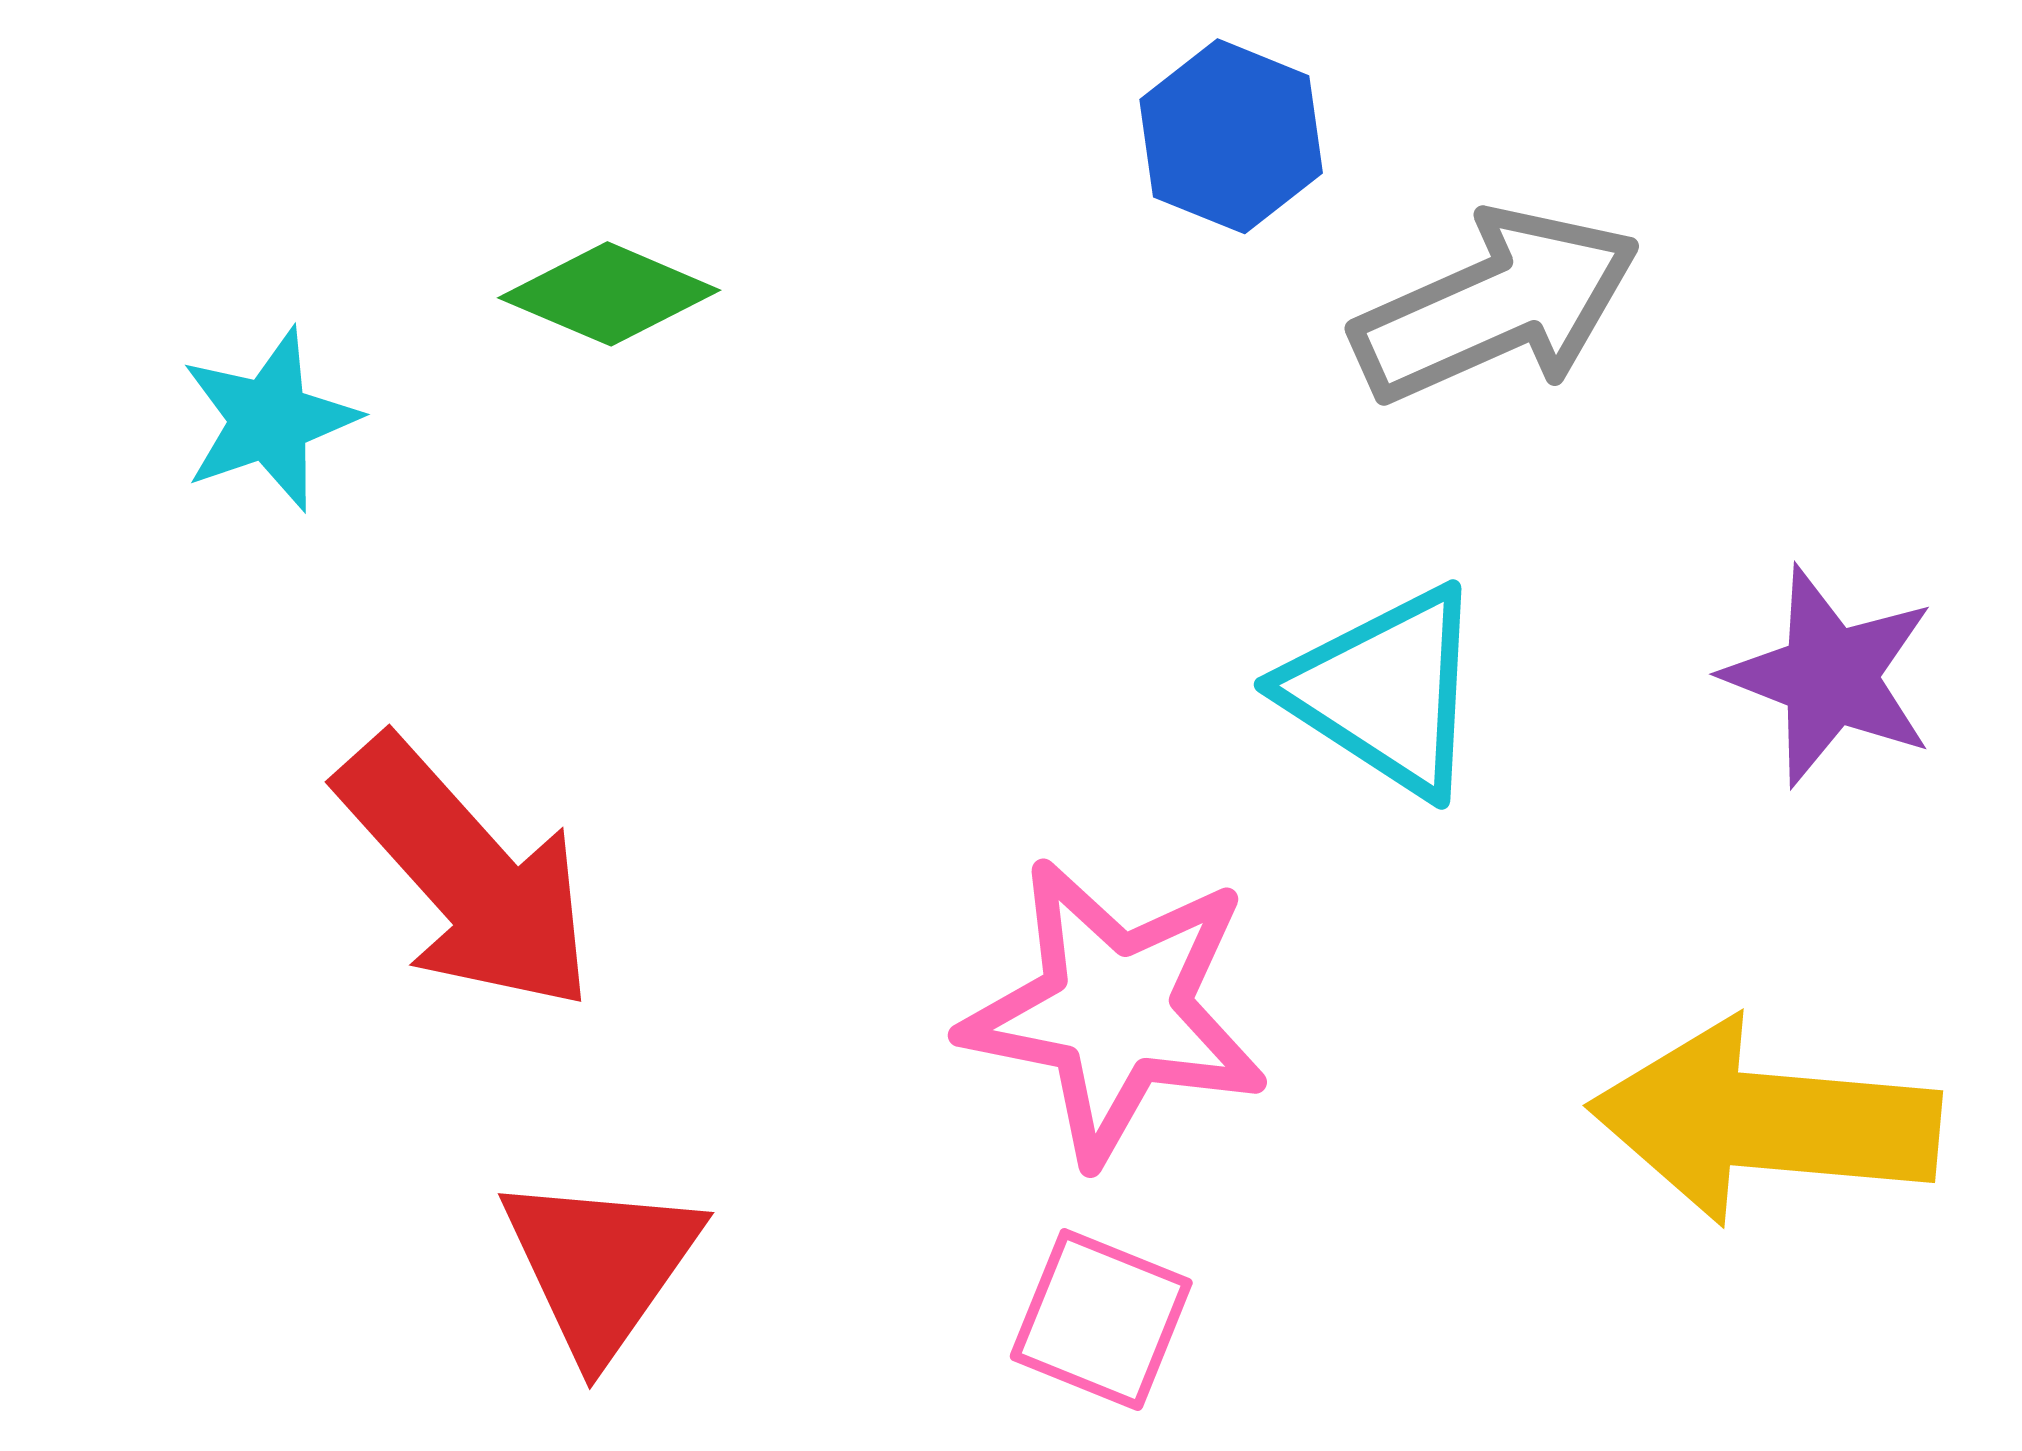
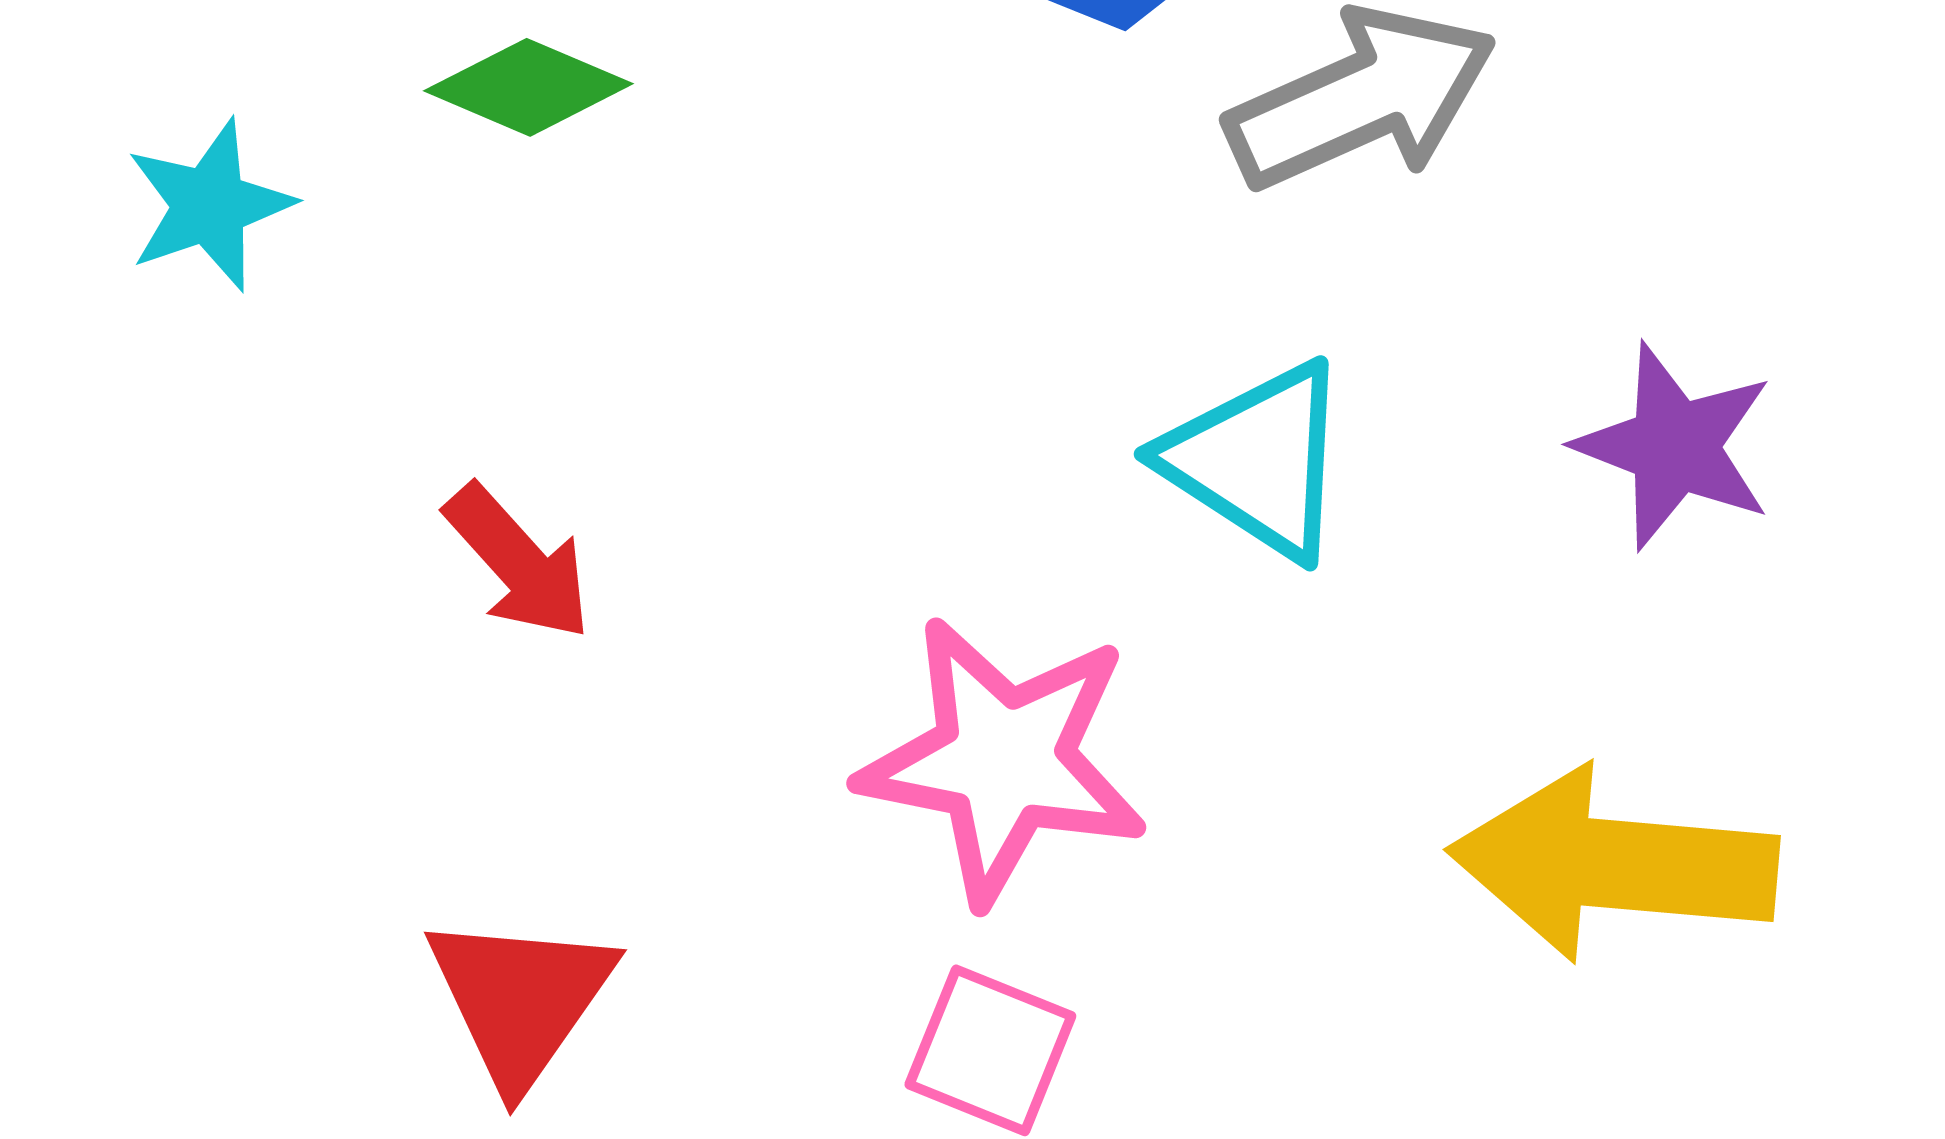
red arrow: (466, 874) -> (518, 562), moved, size x0.6

